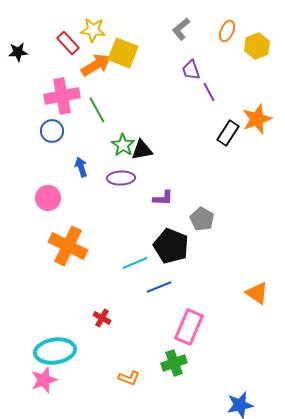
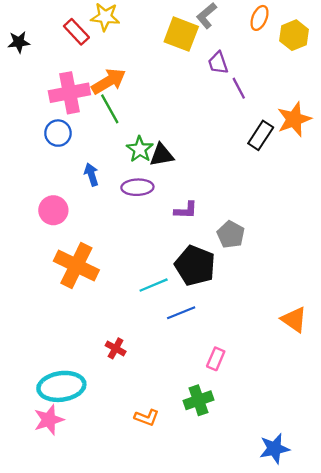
yellow square: (123, 53) -> (181, 34), moved
orange arrow: (96, 65) -> (109, 81), moved
pink rectangle: (189, 327) -> (216, 359), size x0.6

